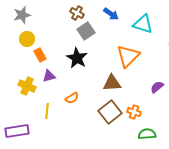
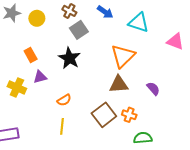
yellow circle: (27, 39) -> (37, 18), moved
brown triangle: (112, 83) -> (119, 84), moved
purple semicircle: (157, 87) -> (153, 89), turned 88
yellow line: (47, 111) -> (62, 126), moved

